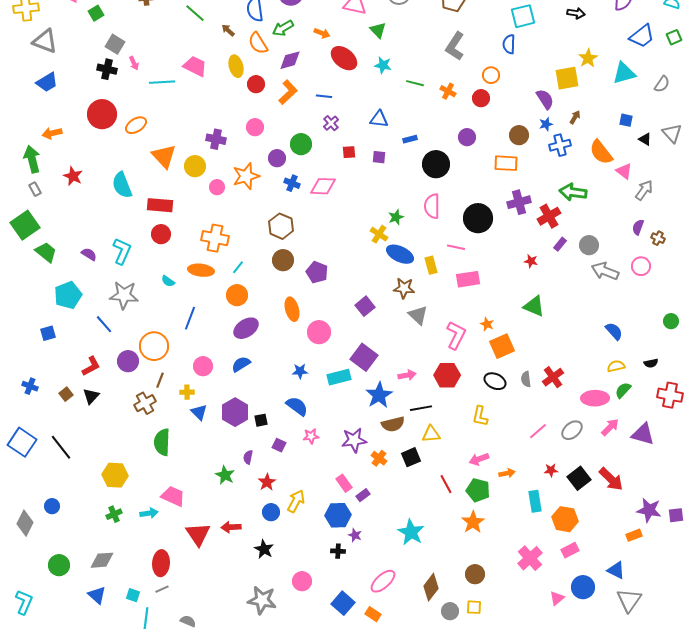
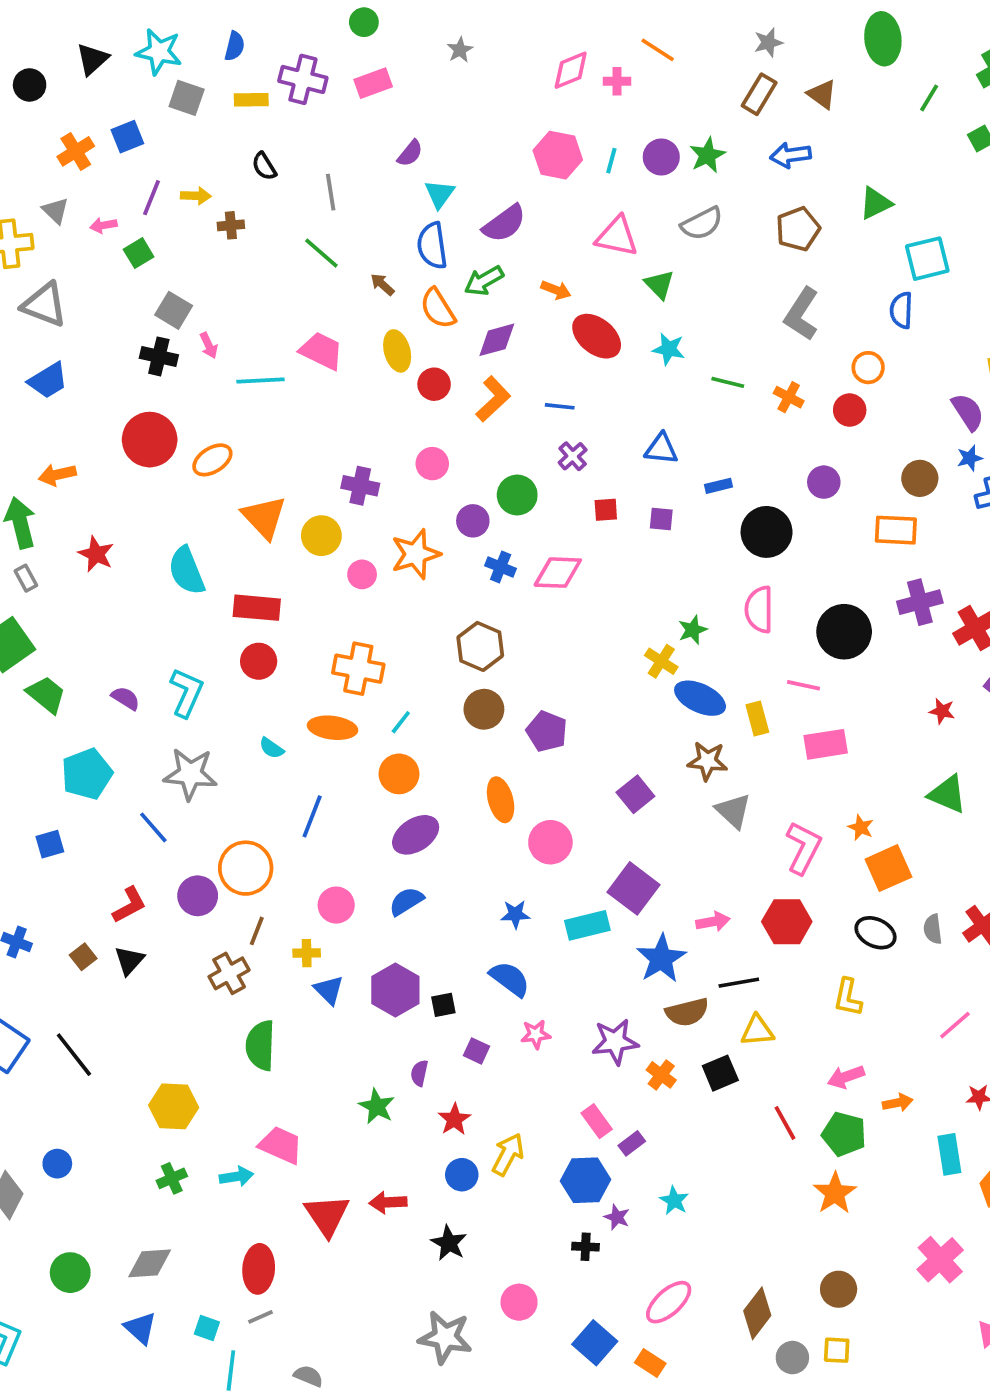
cyan star: (411, 532) -> (674, 1201), moved, size x0.6

